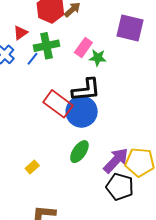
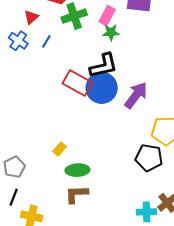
green cross: (46, 46) -> (74, 16), moved
pink rectangle: (83, 48) -> (107, 16), moved
green ellipse: (79, 152) -> (77, 170), moved, turned 60
purple arrow: (116, 160) -> (136, 95), moved

